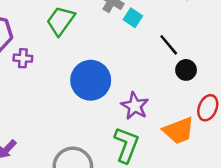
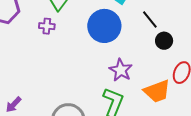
purple cross: (23, 58) -> (47, 26), moved
blue circle: (91, 80) -> (104, 26), moved

